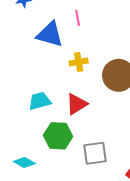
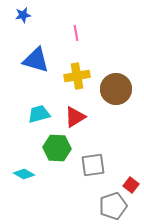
blue triangle: (50, 34) -> (36, 60), moved
yellow cross: (79, 62) -> (77, 76), size x1.4

